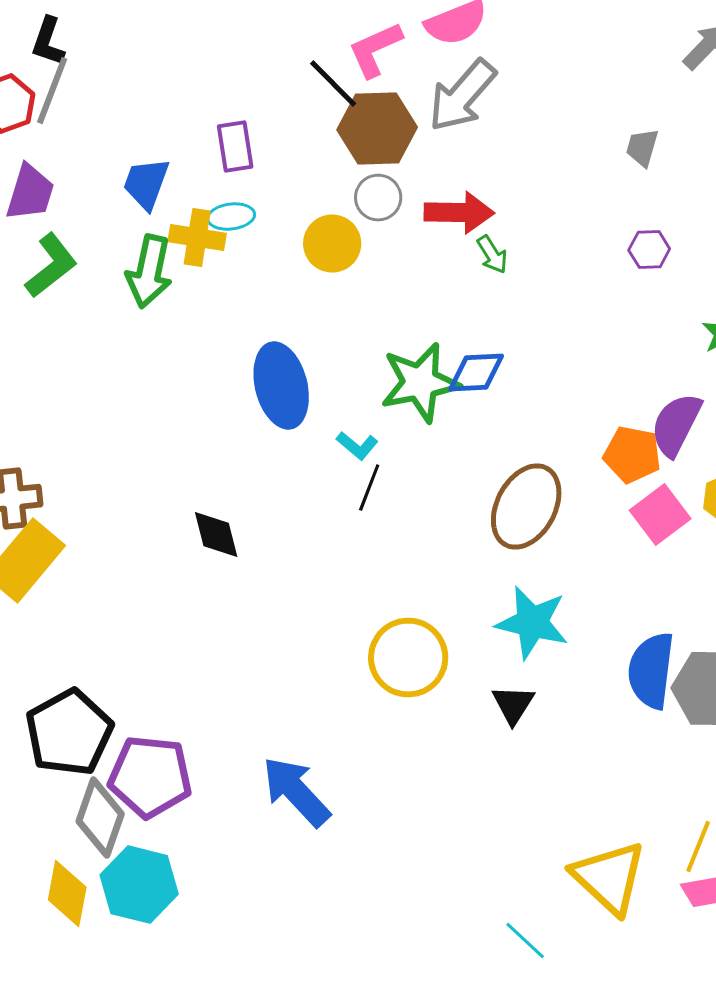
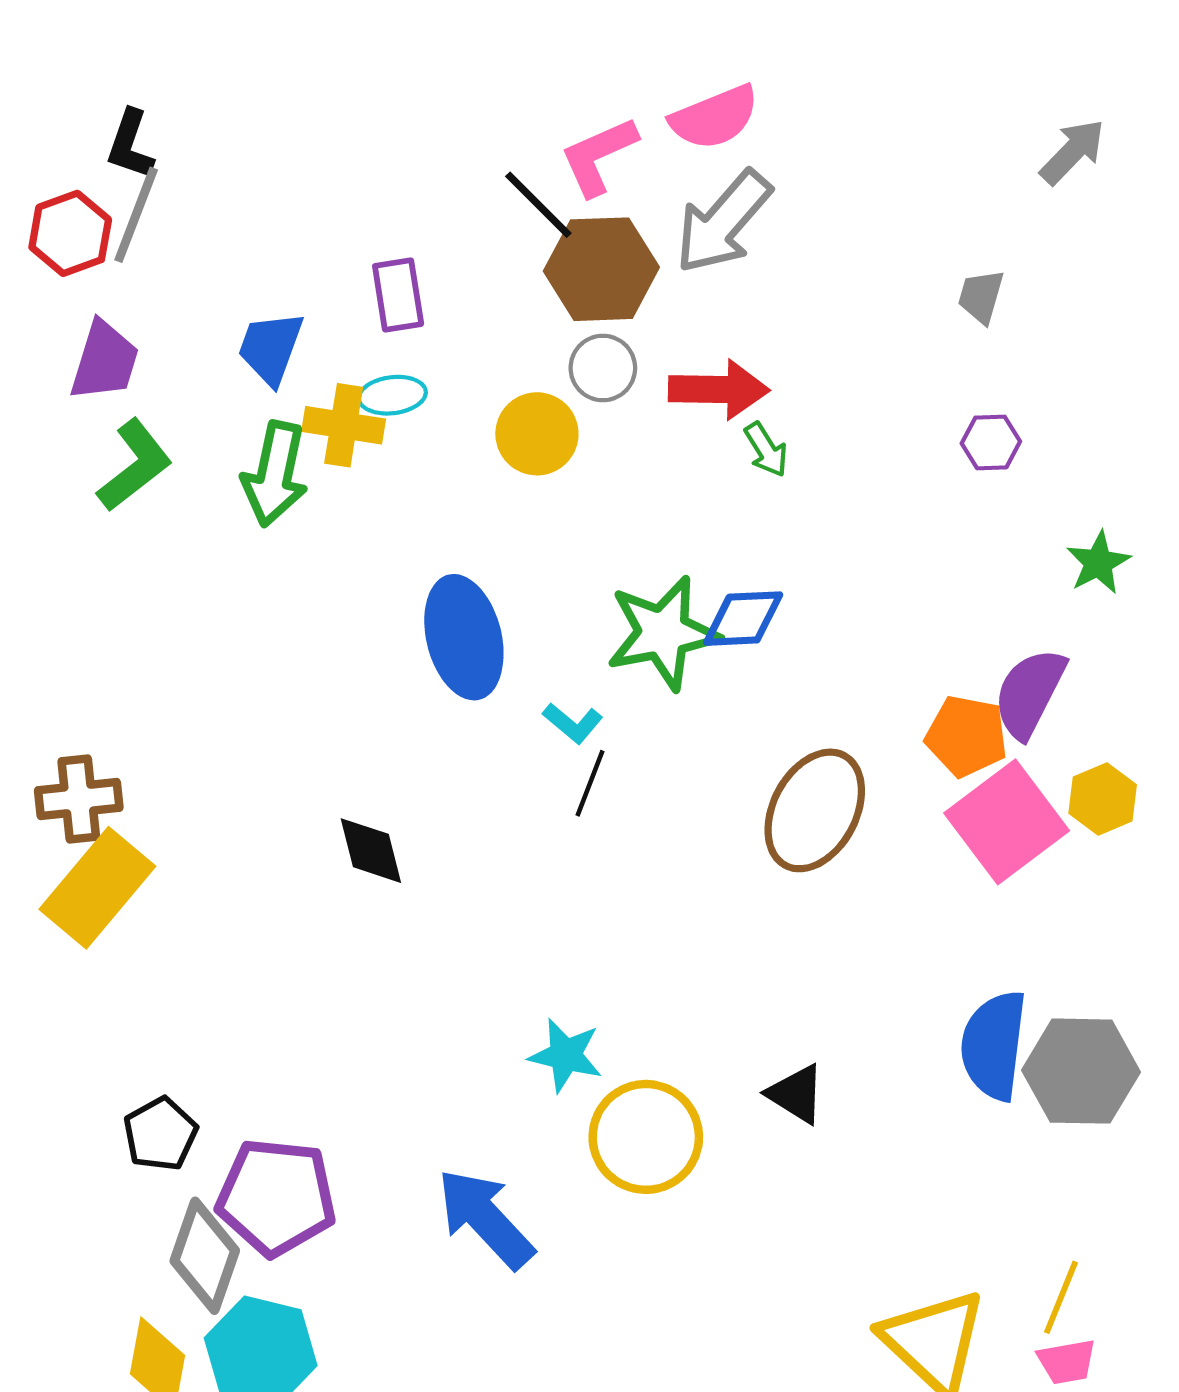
pink square: (660, 515) -> (1007, 822), size x1.4
cyan star: (532, 623) -> (566, 1055), moved, size x0.7
yellow circle: (408, 658) -> (646, 1137), moved
black triangle: (513, 705) -> (796, 1094), turned -30
black pentagon: (69, 733) -> (160, 1134), size x0.6

